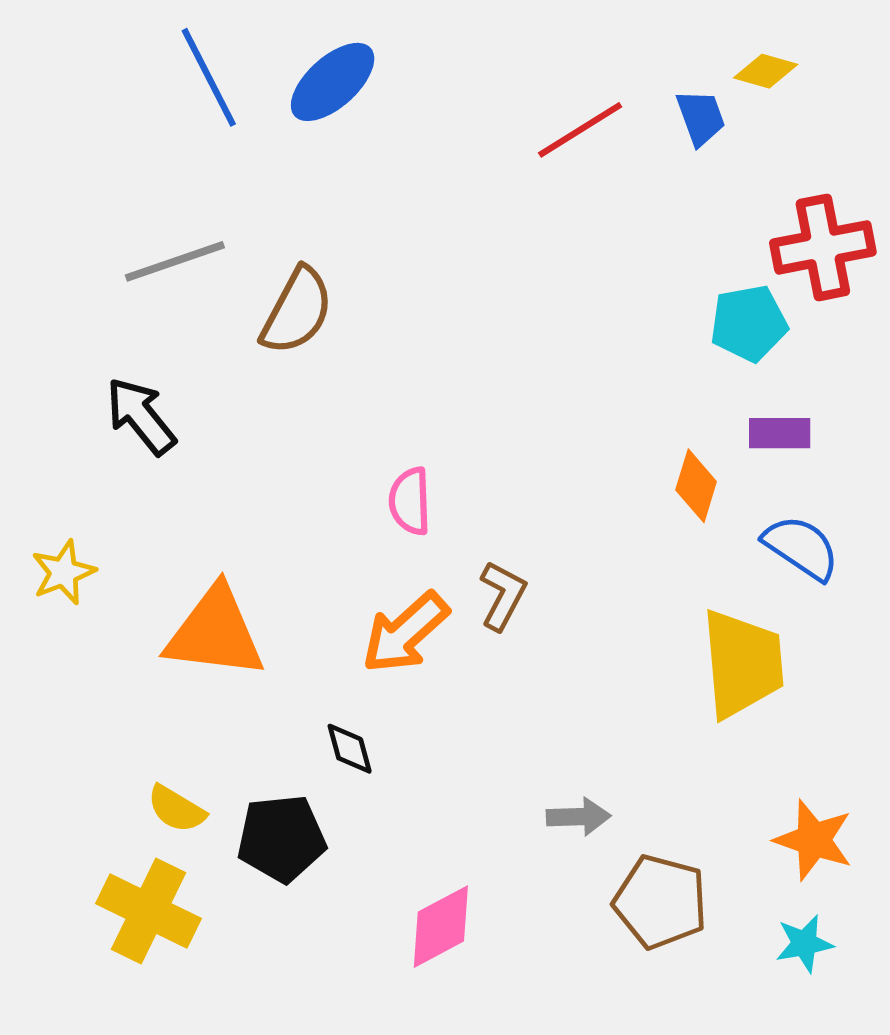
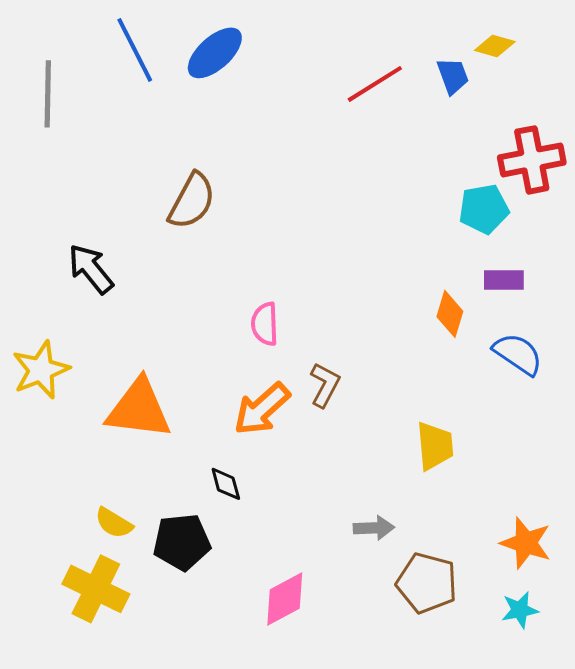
gray line: (175, 261) -> (48, 94), moved, turned -70
yellow star: (63, 572) -> (41, 370), size x1.4
yellow trapezoid: (742, 664) -> (435, 446), moved, size x0.7

